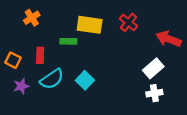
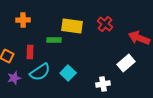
orange cross: (32, 18) -> (23, 20), turned 32
white cross: (154, 93) -> (103, 84), moved

